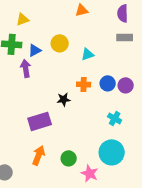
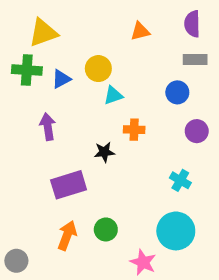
orange triangle: (82, 10) -> (140, 31), moved
yellow triangle: (23, 19) -> (43, 33), size x1.5
cyan triangle: (88, 54) -> (113, 95), moved
purple arrow: (26, 68) -> (48, 127), moved
blue circle: (108, 83) -> (177, 92), moved
green circle: (69, 158) -> (106, 229), moved

